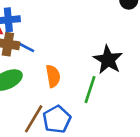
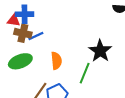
blue line: (25, 47) -> (36, 36), turned -56

